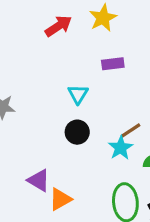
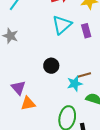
purple rectangle: (113, 64) -> (86, 31), turned 64
cyan triangle: (78, 94) -> (62, 25), moved, size x1.5

